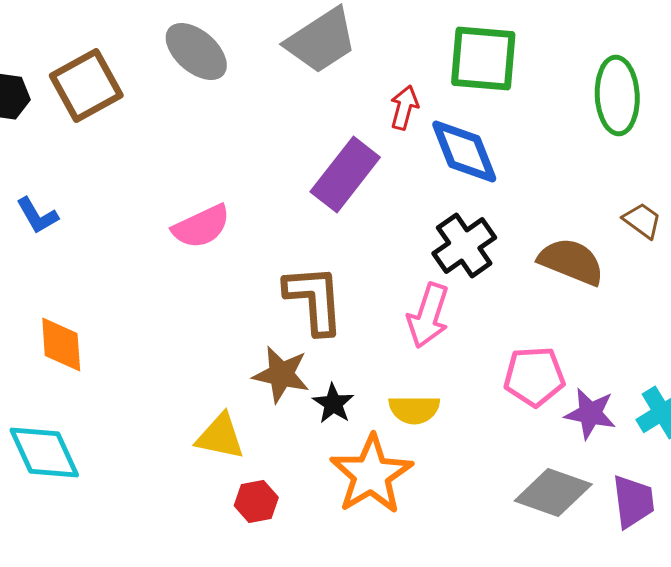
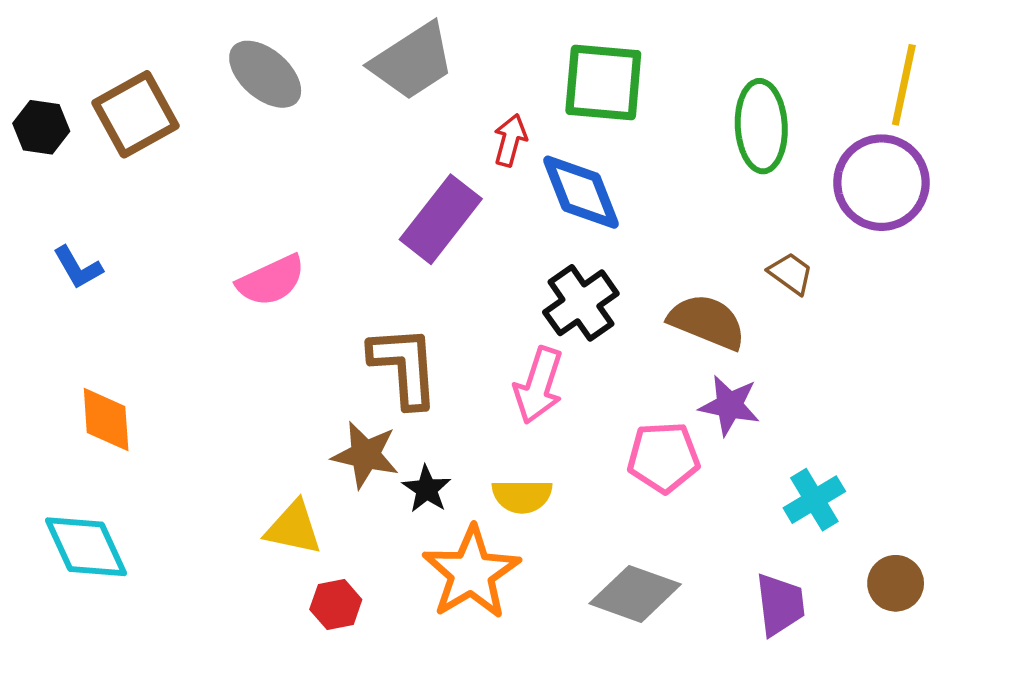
purple star: (590, 414) -> (729, 405), moved
gray diamond: (553, 492) -> (635, 594), moved

